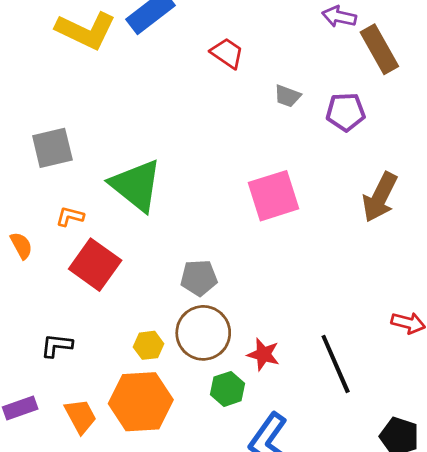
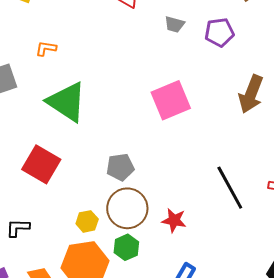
orange L-shape: (70, 216) -> (46, 48), moved
black line: (336, 364) -> (230, 188), moved
green hexagon: (227, 389) -> (126, 247), moved

